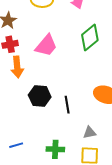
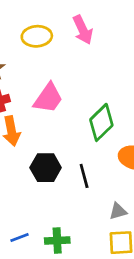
green diamond: (90, 37) -> (101, 122), moved
green cross: (55, 149) -> (57, 241), moved

